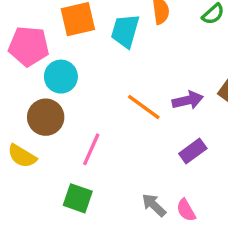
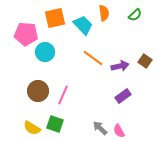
cyan trapezoid: (125, 31) -> (83, 25), turned 120
orange line: (144, 107) -> (93, 58), moved
brown circle: (46, 117) -> (38, 91), moved
yellow semicircle: (22, 156) -> (32, 128), moved

